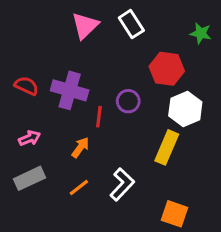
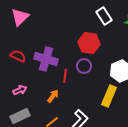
white rectangle: (131, 24) -> (104, 16), moved
pink triangle: (85, 26) -> (20, 17), moved
red hexagon: (167, 69) -> (89, 43), moved

